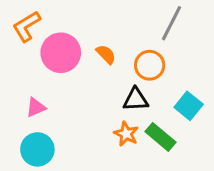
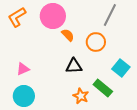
pink circle: (61, 53) -> (53, 16), moved
black triangle: (136, 100) -> (74, 66), moved
orange star: (126, 134) -> (81, 96), moved

